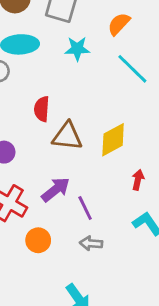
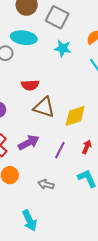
red semicircle: (42, 109) -> (30, 85), turned -108
purple line: (85, 208) -> (60, 150), moved, turned 42

